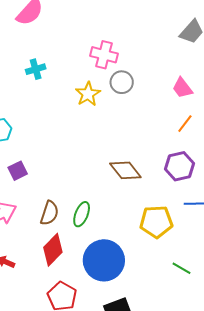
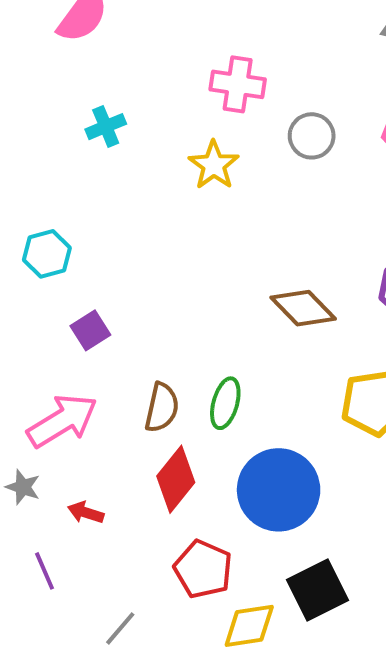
gray circle: (122, 82) -> (312, 136), moved

